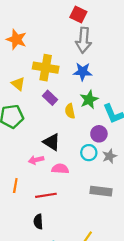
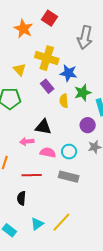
red square: (78, 14) -> (50, 18), moved
blue star: (83, 72) -> (68, 73), moved
black triangle: (52, 142) -> (43, 127), turned -30
cyan circle: (89, 153) -> (69, 152), moved
gray rectangle: (101, 191) -> (69, 177), moved

